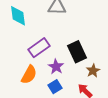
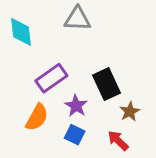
blue square: (55, 87) -> (75, 135), turned -32

